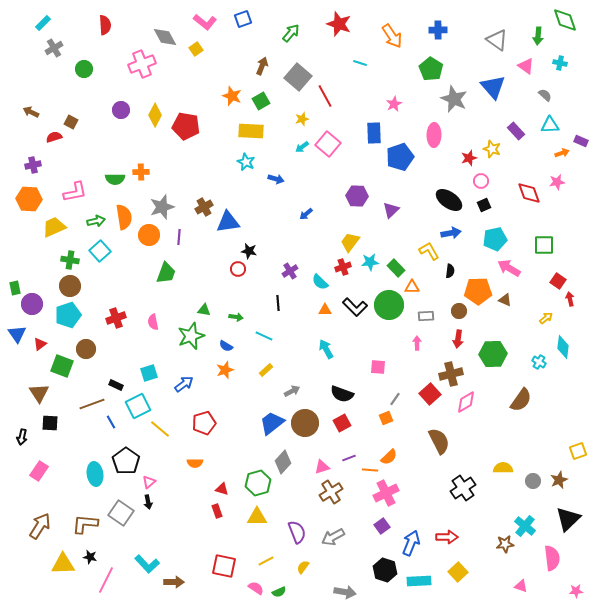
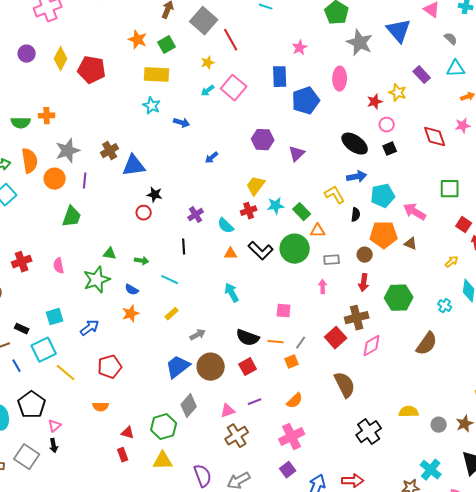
cyan pentagon: (495, 239) -> (383, 196), moved
orange line: (370, 470) -> (276, 342), moved

